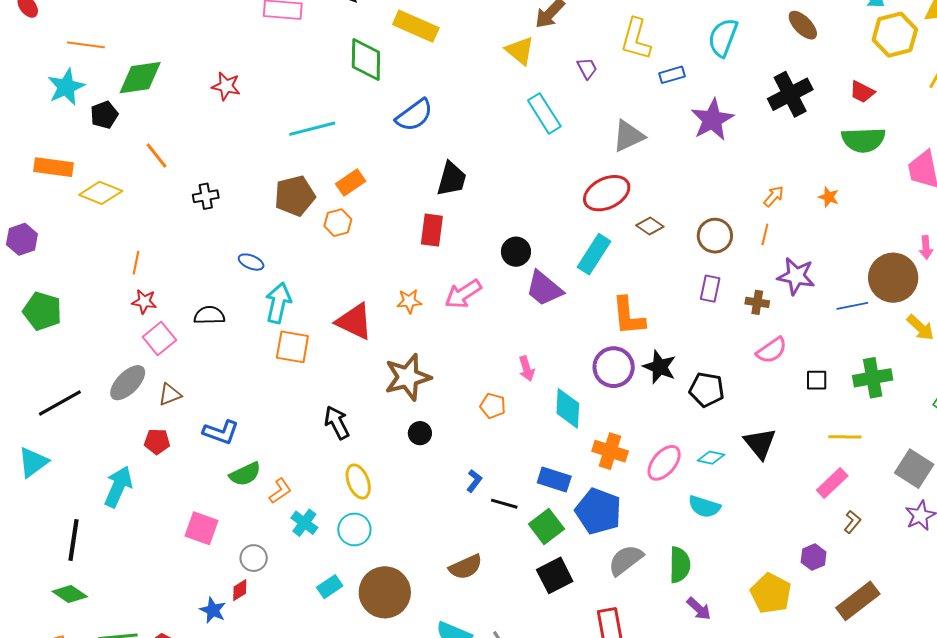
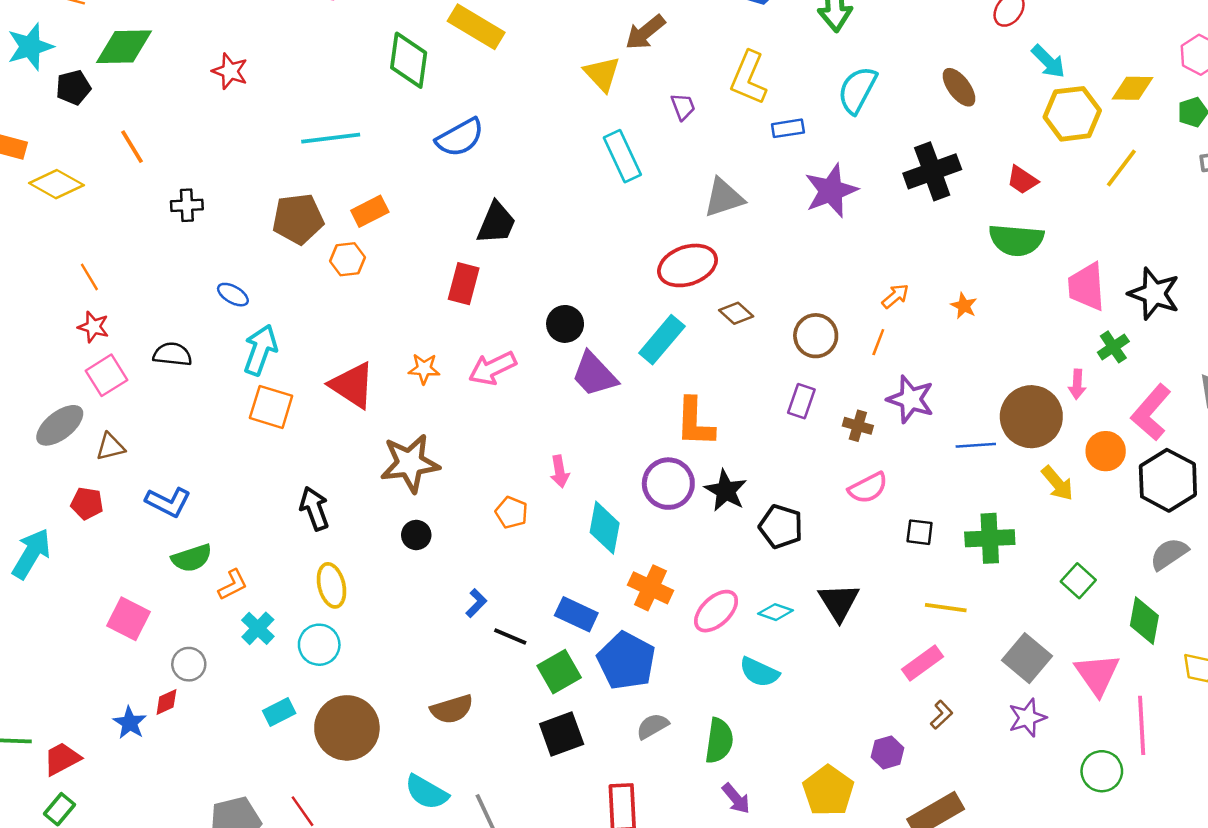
orange line: (136, 263) -> (89, 277), turned -50
gray semicircle: (626, 560) -> (652, 726), size x0.7

